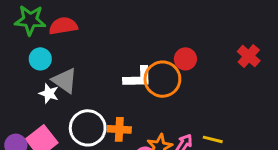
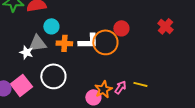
cyan circle: (40, 59) -> (51, 26), moved
gray triangle: (65, 81) -> (37, 43), turned -42
orange cross: (119, 129) -> (64, 43), moved

